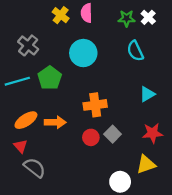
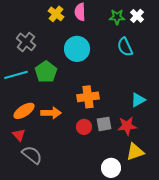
cyan triangle: (147, 94) -> (138, 100), moved
red star: (153, 133) -> (127, 126), moved
gray square: (113, 134) -> (104, 124), turned 35

